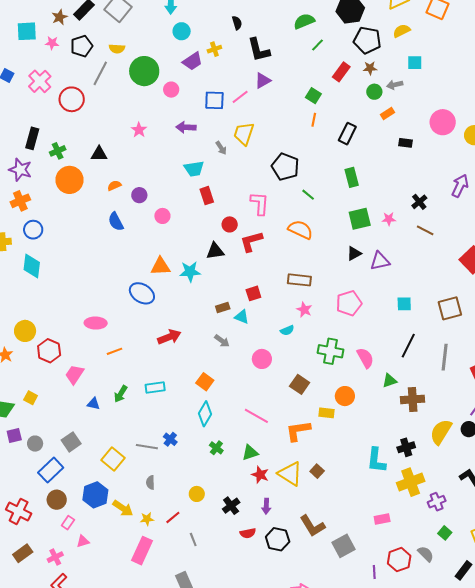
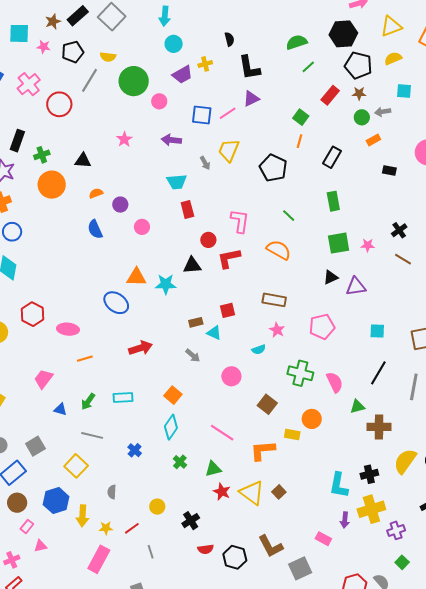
black pentagon: (285, 167) -> (273, 168), moved
red hexagon: (49, 351) -> (33, 314), moved
gray line: (147, 447) -> (92, 435), moved
purple arrow: (266, 506) -> (345, 520), moved
yellow arrow: (123, 508) -> (83, 516), turned 55
pink rectangle: (382, 519) -> (323, 539), moved, turned 35

